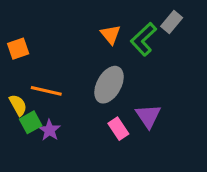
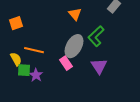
green L-shape: (143, 39) -> (96, 36), moved
green square: (31, 122) -> (24, 70), turned 32
pink rectangle: (118, 129) -> (66, 63), moved

